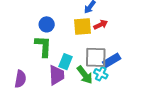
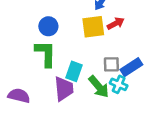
gray square: (96, 57) -> (111, 64), size x0.6
purple semicircle: (20, 79) -> (19, 96), turned -84

